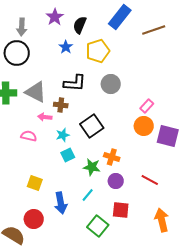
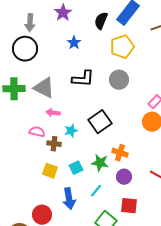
black semicircle: (80, 25) -> (101, 21), moved
yellow pentagon: (98, 51) -> (122, 47), moved
brown cross: (61, 105) -> (54, 144), moved
cyan square: (68, 155) -> (76, 168), moved
yellow square: (35, 183) -> (50, 171), moved

